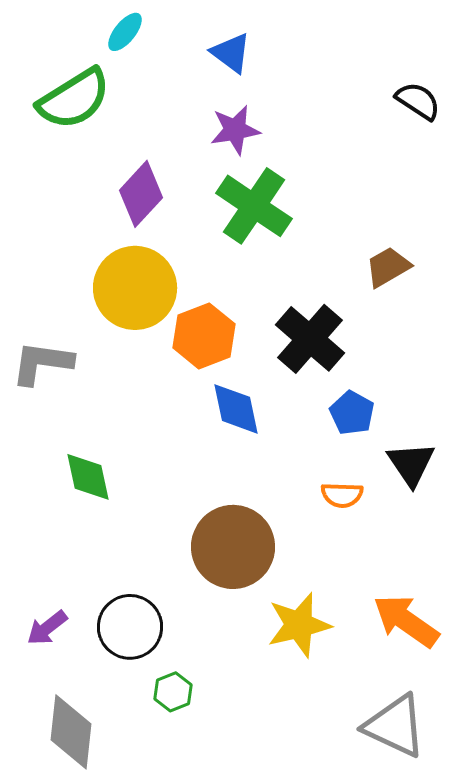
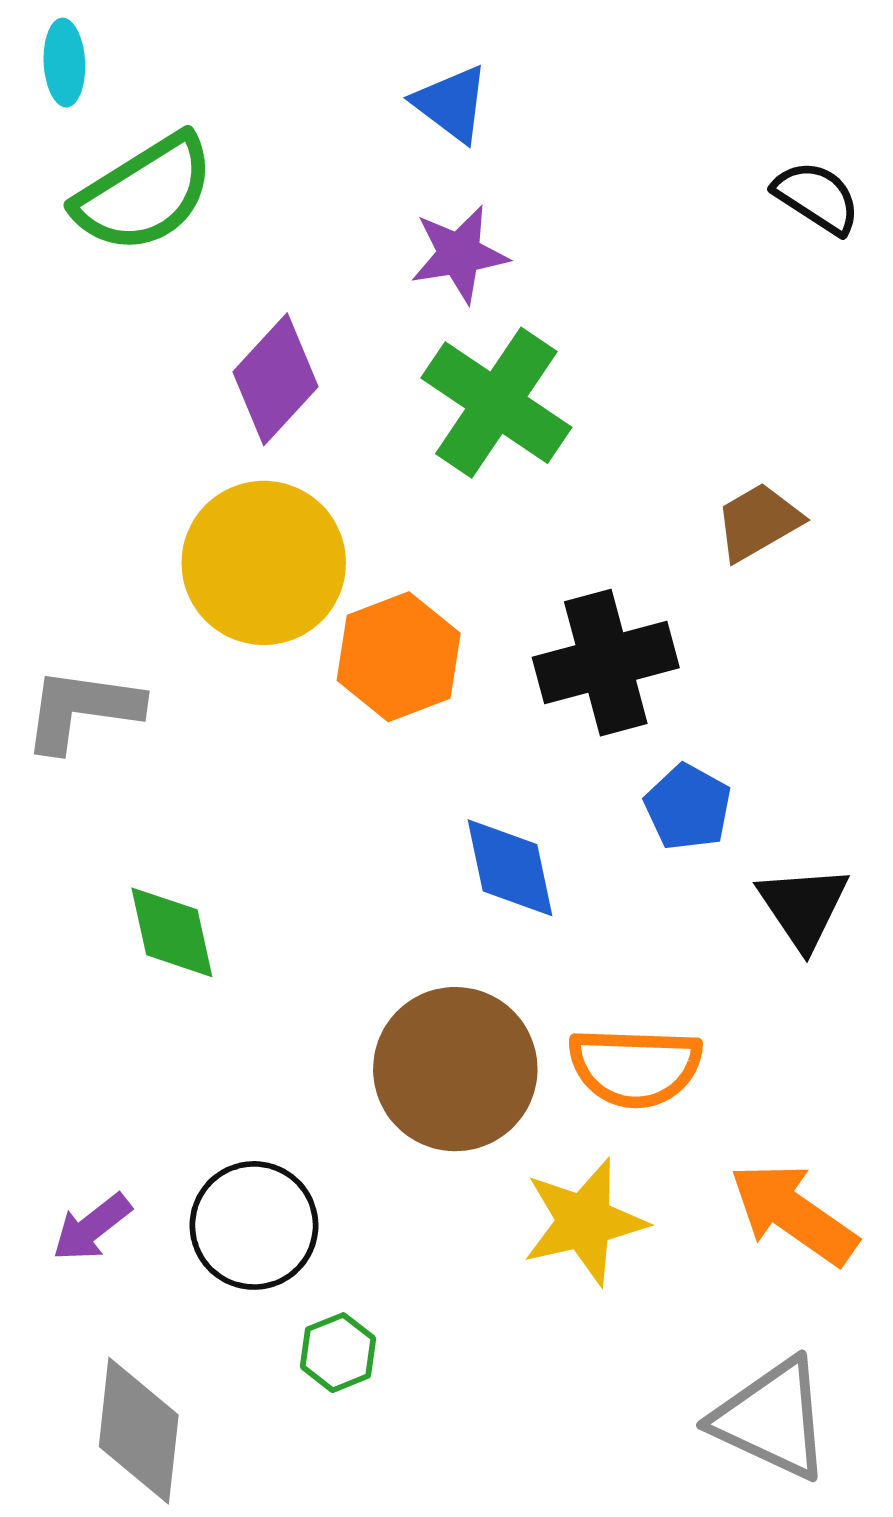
cyan ellipse: (125, 32) -> (64, 63), moved, turned -42
black cross: (310, 339) -> (606, 663), turned 34
blue diamond: (236, 409) -> (510, 868), moved
orange semicircle: (342, 495) -> (635, 1067), moved, size x1.6

